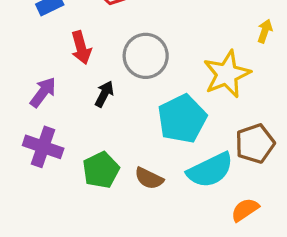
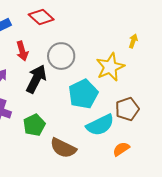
black arrow: (104, 94) -> (36, 79), size x1.8
brown semicircle: (149, 178) -> (63, 148), moved, size x1.5

